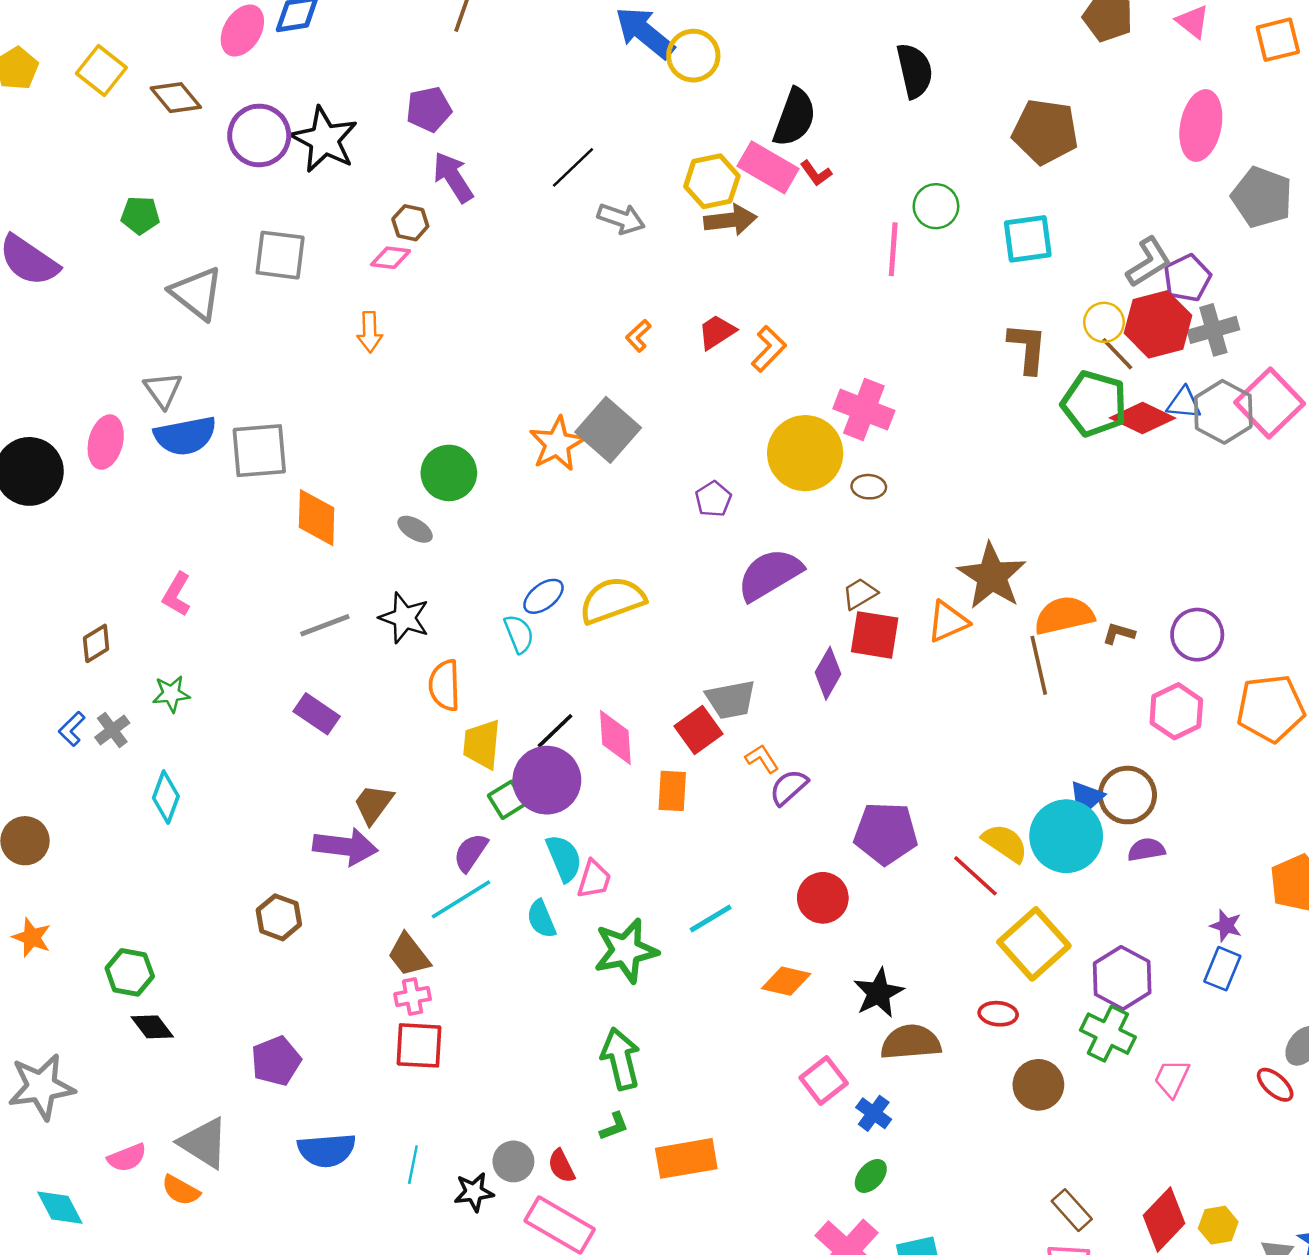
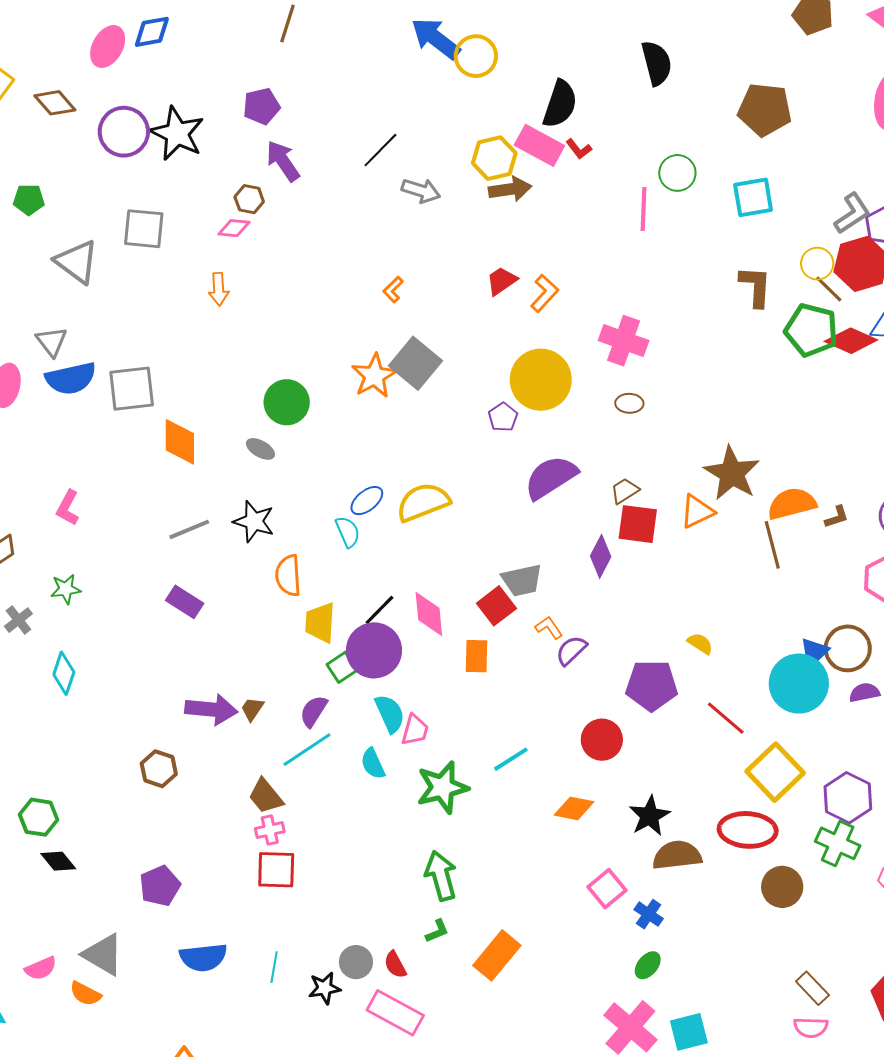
orange L-shape: (638, 336) -> (393, 290), moved
yellow circle: (805, 453) -> (541, 380), moved
brown L-shape: (1119, 633) -> (837, 517), turned 148
brown trapezoid: (373, 804) -> (252, 709), moved, size x0.7
yellow semicircle: (1005, 843) -> (700, 643), moved, size x0.7
red ellipse: (998, 1014) -> (748, 830), size x1.8
orange rectangle: (686, 1158) -> (497, 955), turned -39

